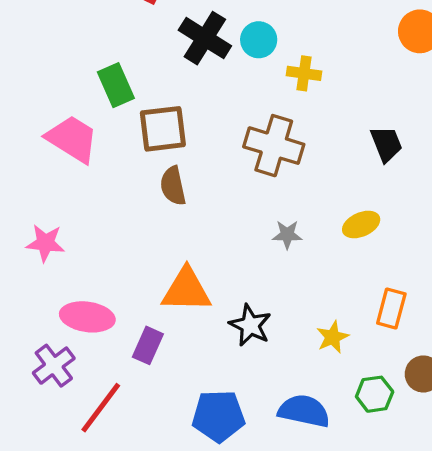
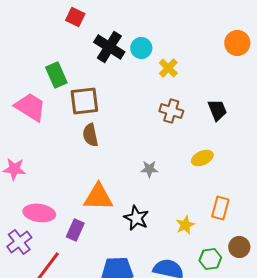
yellow cross: (304, 73) -> (168, 68), turned 36
brown cross: (274, 146) -> (171, 111), moved, size x0.7
gray star: (287, 235) -> (149, 169), moved

